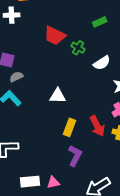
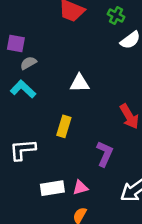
green cross: (78, 48) -> (116, 16), moved
yellow rectangle: (70, 127) -> (64, 126), moved

